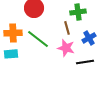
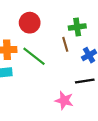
pink star: (66, 48) -> (64, 100), moved

